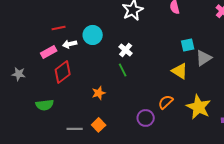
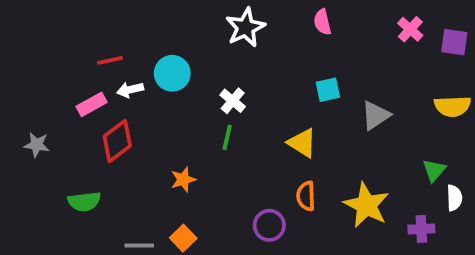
cyan square: (188, 45) -> (328, 90), moved
green line: (123, 70) -> (227, 137), turned 40
yellow triangle: (180, 71) -> (302, 143), moved
orange semicircle: (166, 102) -> (306, 196), turned -49

